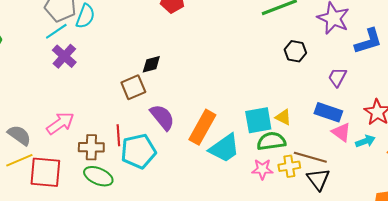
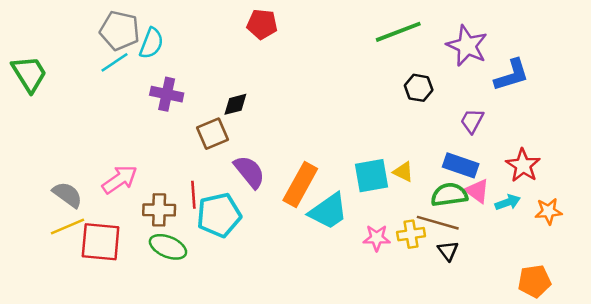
purple cross: (64, 56) -> (167, 94), moved, turned -30
green semicircle: (271, 141) -> (449, 195), moved
black triangle: (318, 179) -> (448, 251), size x0.7

